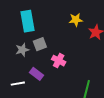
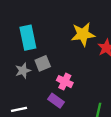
yellow star: (76, 20) -> (83, 34), size x1.5
purple rectangle: (37, 74) -> (56, 101), moved

